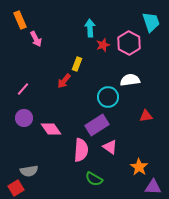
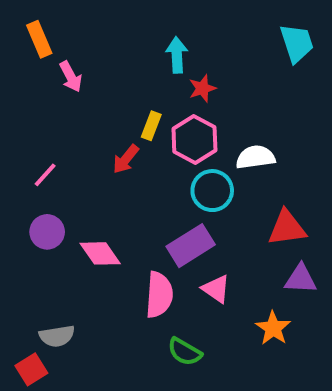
pink hexagon: (129, 43) -> (194, 139), moved
red triangle: (146, 116) -> (287, 228), size x1.5
purple triangle: (153, 187) -> (301, 279), moved

